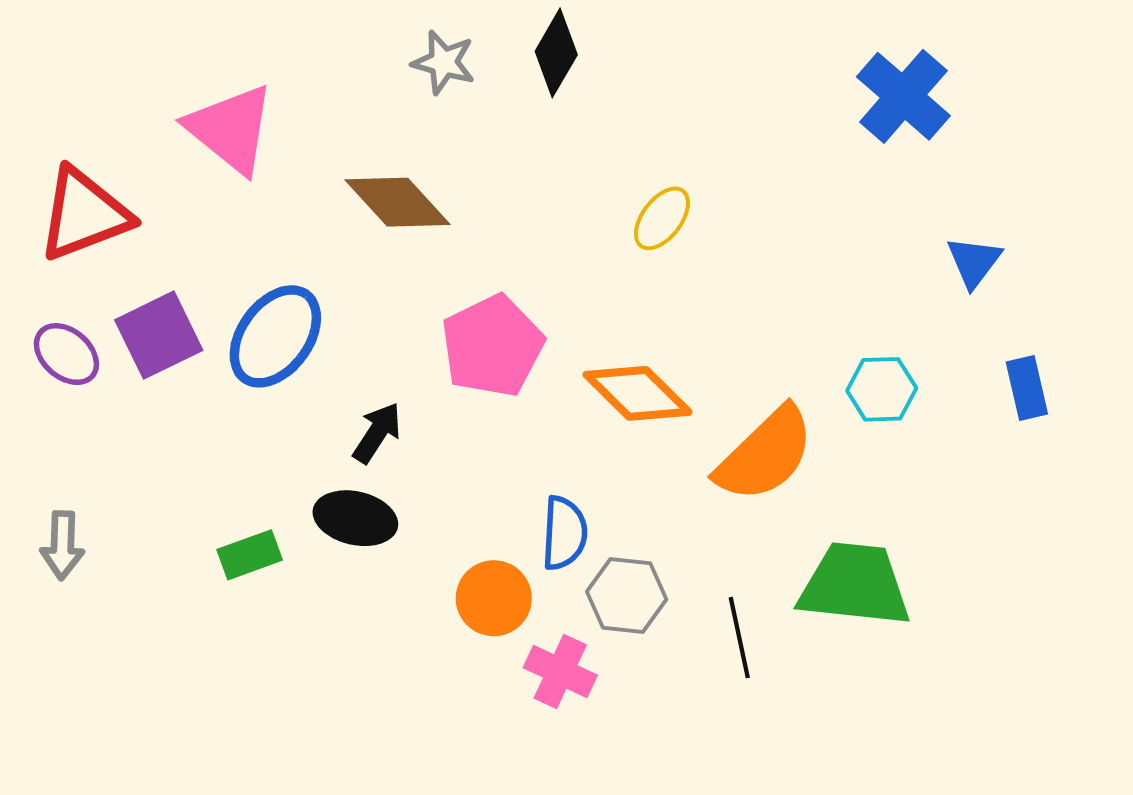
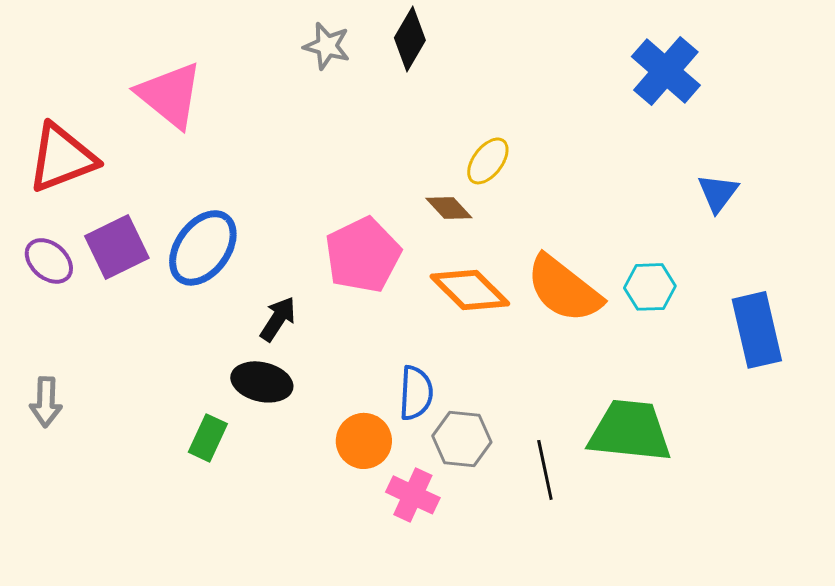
brown diamond: (397, 202) -> (449, 208), moved, size x0.6
blue rectangle: (1027, 388) -> (757, 330), moved, size x1.6
orange semicircle: (765, 454) -> (564, 289), moved, turned 82
green rectangle: (250, 555) -> (208, 438), moved, turned -45

